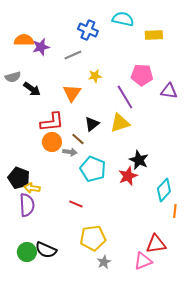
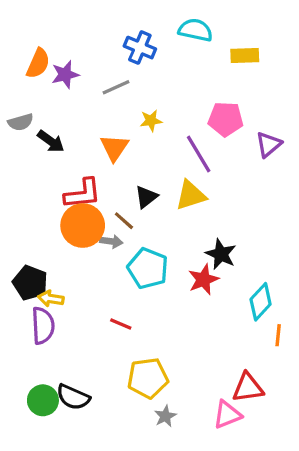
orange semicircle: (24, 40) -> (38, 63), turned 114
purple triangle: (169, 91) -> (269, 144), turned -48
orange circle: (52, 142) -> (83, 226), size x1.4

